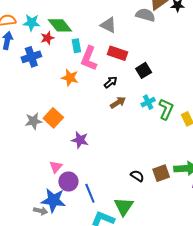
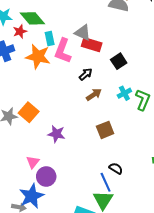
gray triangle: (108, 25) -> (83, 33), moved
orange star: (70, 78) -> (38, 57), moved, size x1.4
brown square: (161, 173) -> (105, 130), moved
blue line: (90, 193) -> (106, 182), moved
blue star: (53, 200) -> (32, 196), turned -30

